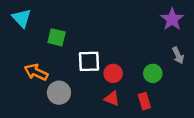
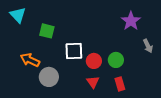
purple star: (172, 19) -> (131, 21), moved
green circle: (153, 73) -> (116, 60), moved
red triangle: (112, 99) -> (93, 82), turned 32

